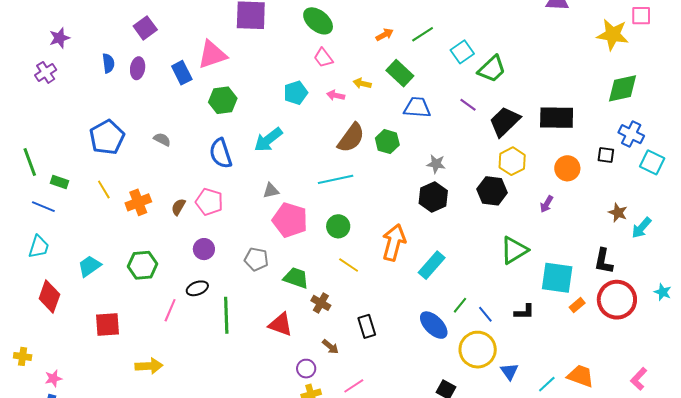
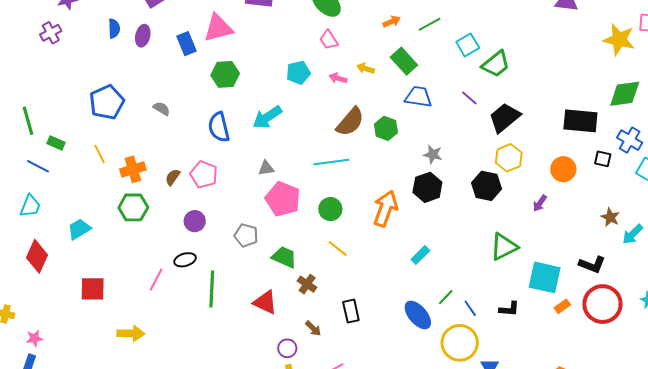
black rectangle: (557, 118) -> (580, 121), moved
orange arrow: (394, 242) -> (385, 208), moved
black L-shape: (604, 261) -> (592, 265), turned -84
green hexagon: (142, 265) -> (133, 207), moved
cyan rectangle: (432, 265) -> (420, 255), size x0.7

